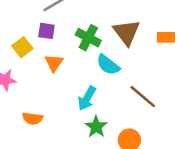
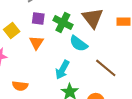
purple square: (46, 31) -> (38, 19), moved

